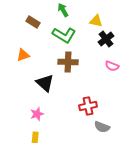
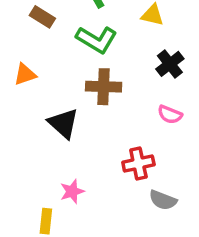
black cross: (106, 39) -> (170, 64), moved
pink semicircle: (112, 66) -> (170, 115), moved
pink star: (37, 114) -> (72, 191), moved

